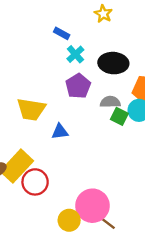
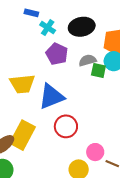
blue triangle: (60, 132) -> (51, 97), size x1.8
red circle: (35, 182) -> (66, 126), moved
pink circle: (92, 206) -> (95, 152), size x0.6

